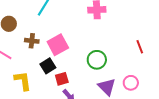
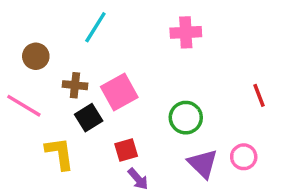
black square: (48, 66) -> (89, 118), moved

